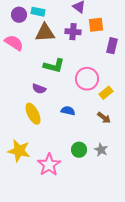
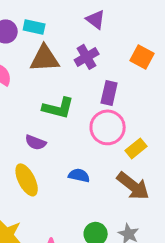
orange square: (96, 25) -> (142, 57), moved, turned 35
purple cross: (73, 32) -> (87, 57), turned -35
purple rectangle: (112, 46) -> (109, 93), moved
brown arrow: (104, 118) -> (133, 186), size x1.6

